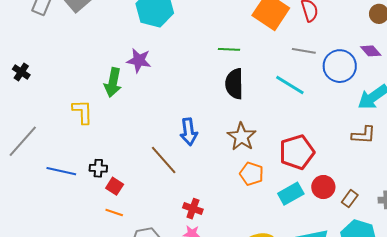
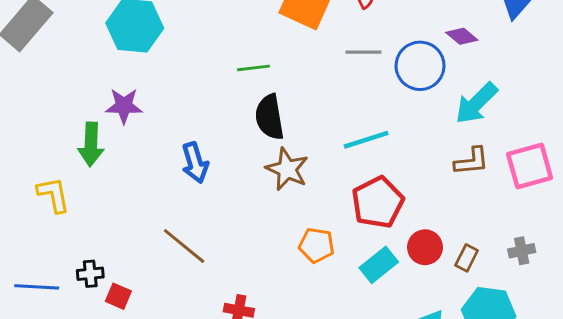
cyan line: (290, 85) -> (366, 140), moved, turned -40
blue arrow: (189, 132) -> (195, 163), moved
brown star: (242, 137) -> (287, 169), moved

